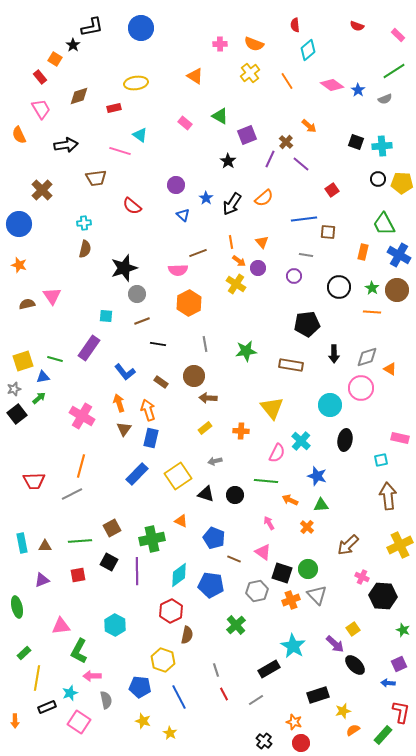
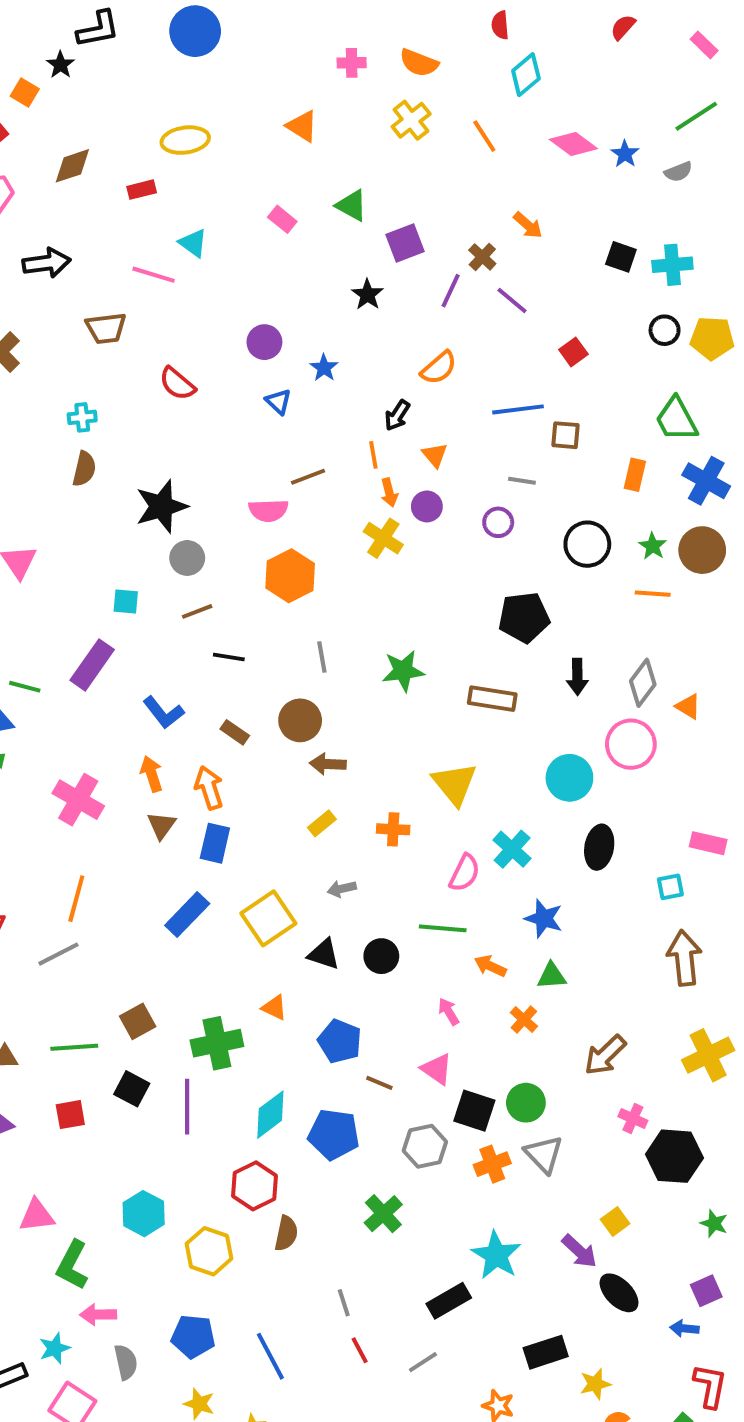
red semicircle: (357, 26) -> (623, 27), turned 112
black arrow: (232, 204) -> (397, 415), moved, size x0.7
orange arrow: (239, 261) -> (389, 493), turned 40
gray diamond: (367, 357) -> (643, 683), turned -35
yellow hexagon: (163, 660) -> (209, 1251), moved

